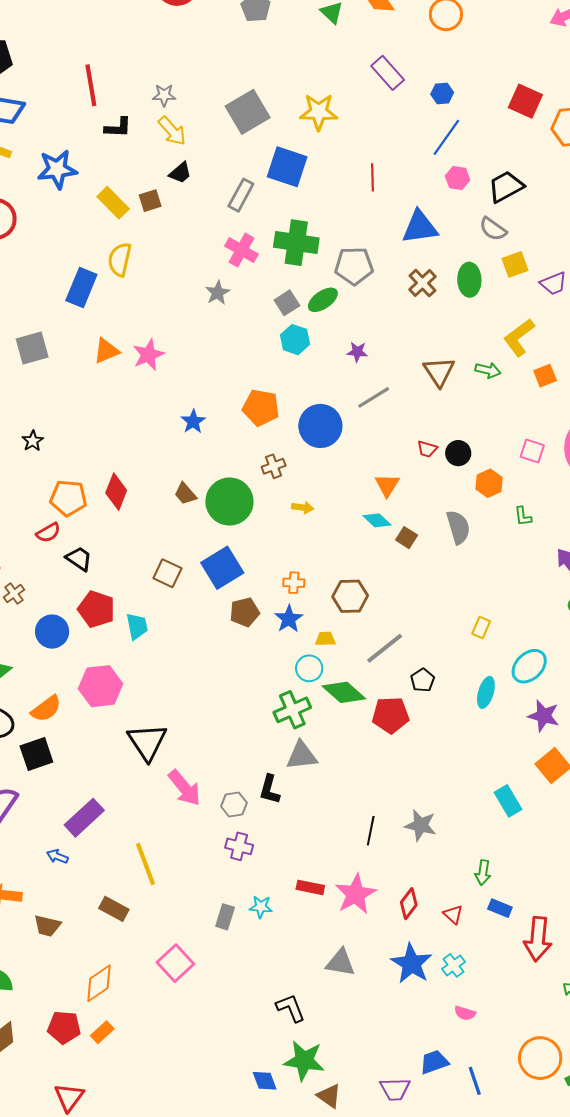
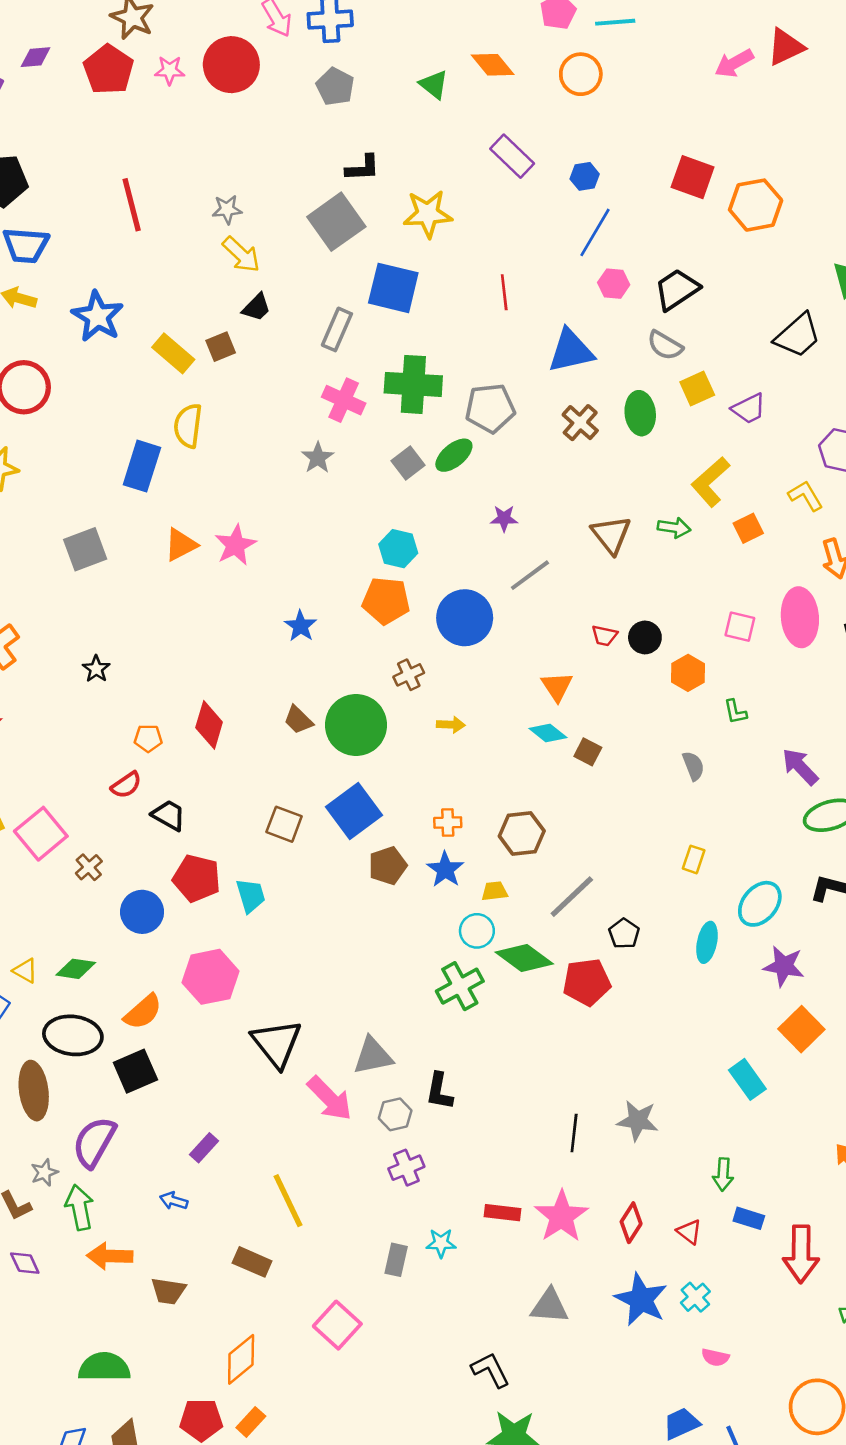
black L-shape: (118, 127) -> (363, 168), moved
blue star: (57, 169) -> (98, 316), turned -30
cyan hexagon: (295, 340) -> (398, 549), moved
orange pentagon: (68, 498) -> (148, 738), size x0.6
gray semicircle: (458, 527) -> (693, 766), moved, size x0.7
gray triangle: (302, 756) -> (373, 1056), moved
purple rectangle: (84, 818) -> (204, 1148), size x0.6
purple cross: (239, 846) -> (406, 1168), turned -32

